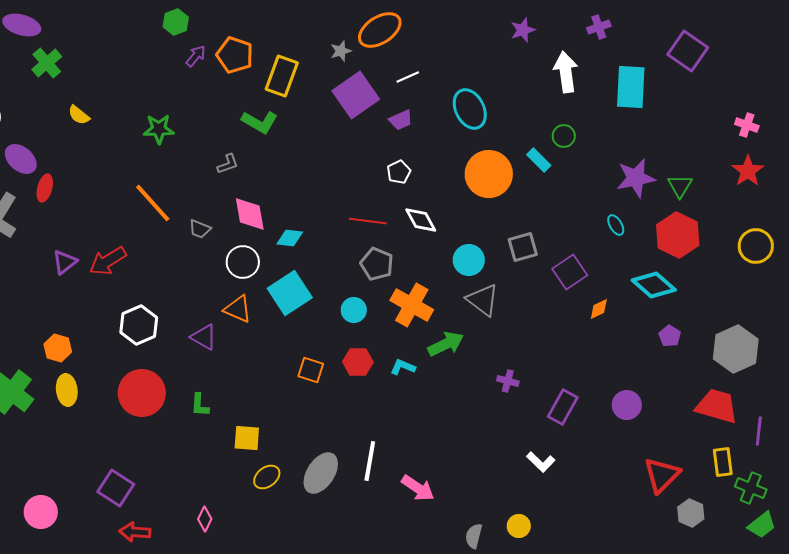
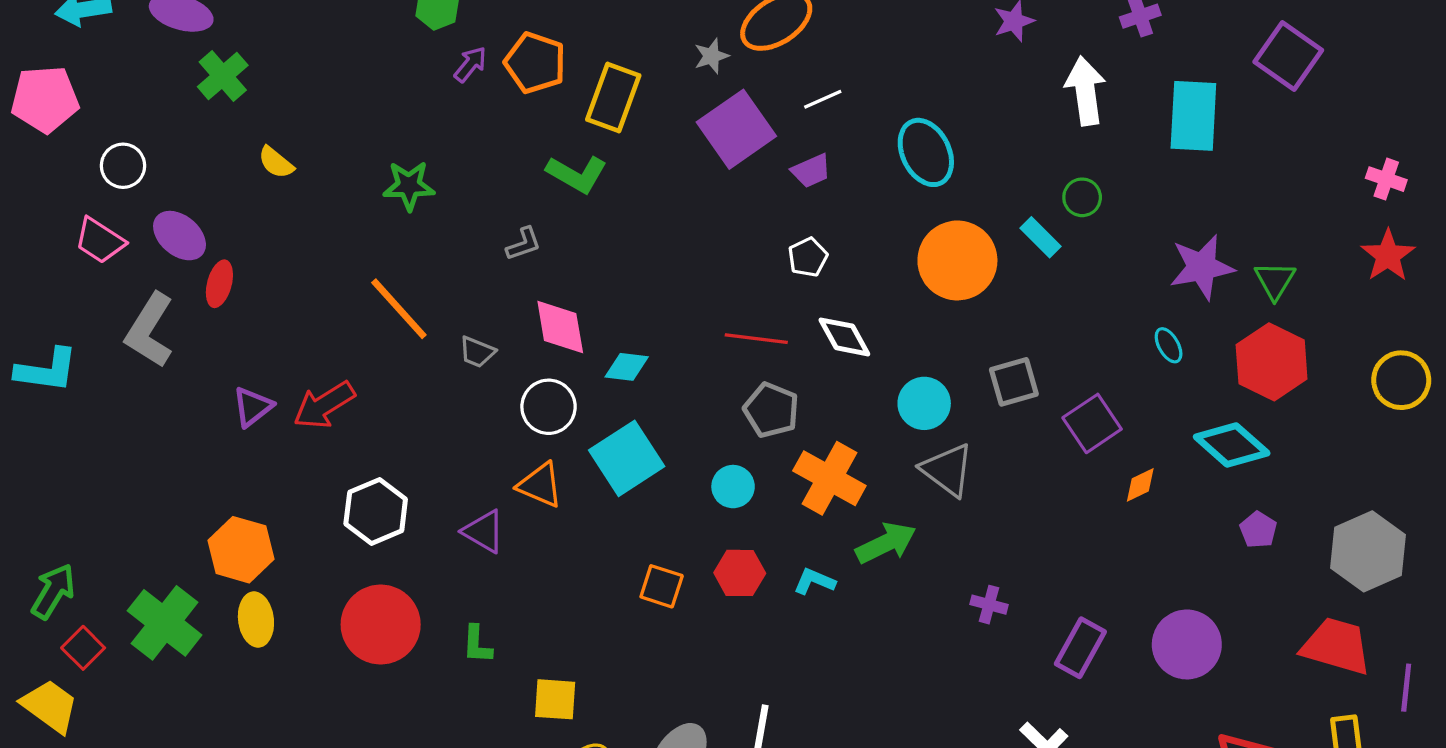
orange hexagon: (58, 348) -> (241, 550), size x1.4
purple circle: (627, 405) -> (1187, 644), size x1.4

